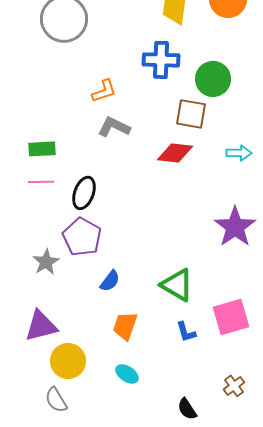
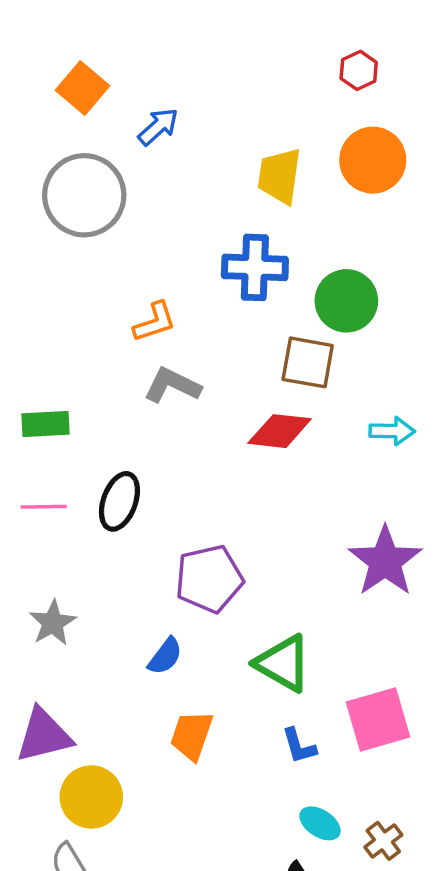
pink line: (41, 182) -> (44, 507), moved
purple pentagon: (82, 237) -> (209, 579), moved, turned 30
cyan ellipse: (127, 374) -> (320, 823), moved

